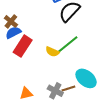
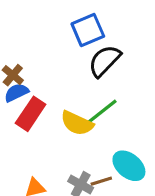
yellow semicircle: (52, 52) -> (77, 123), size x1.5

